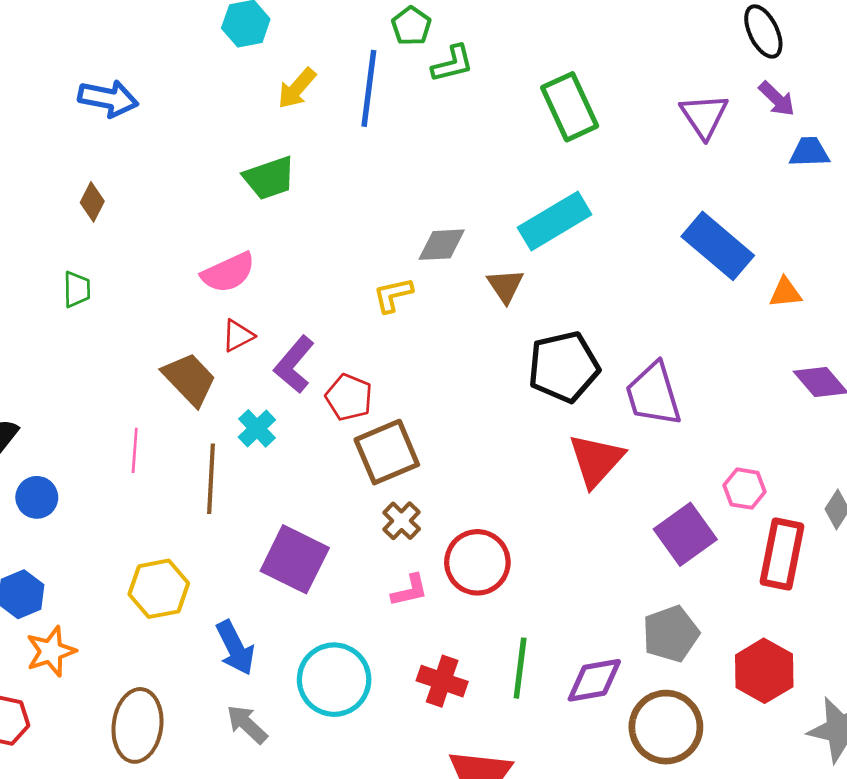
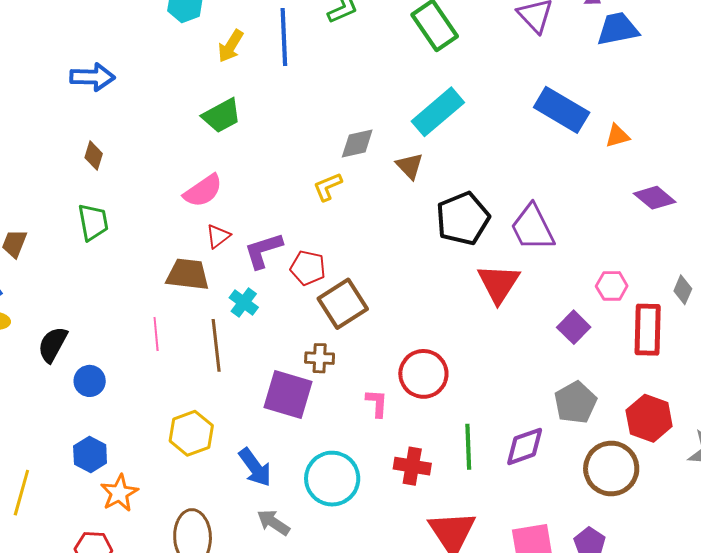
blue trapezoid: (809, 152) -> (618, 29), size x1.4
green trapezoid: (77, 289) -> (93, 222), size x1.4
purple L-shape: (294, 364) -> (263, 251), turned 42
brown trapezoid: (189, 379) -> (188, 274), turned -30
brown cross: (402, 521) -> (320, 358), moved, turned -32
purple square: (685, 534) -> (574, 327), size x0.7
pink L-shape: (410, 590) -> (377, 403), turned -64
brown circle: (666, 727) -> (611, 469), moved

